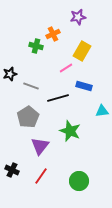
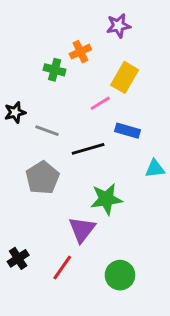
green star: (70, 131) -> (106, 199), turned -30
purple triangle: (40, 146) -> (82, 229), moved
black cross: (12, 170) -> (18, 258), turned 32

